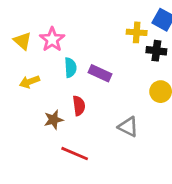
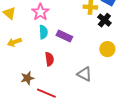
pink star: (52, 39) -> (40, 12), moved
black cross: (156, 51) -> (104, 20), turned 32
brown star: (54, 120) -> (27, 78), moved

